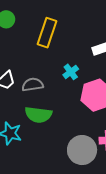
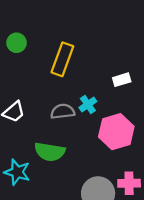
gray semicircle: (33, 85) -> (63, 111), moved

